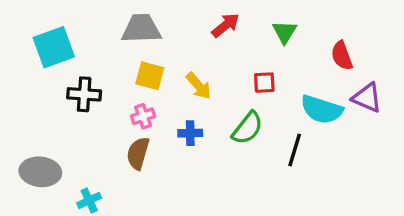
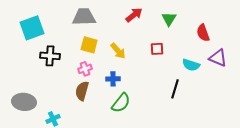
cyan semicircle: (322, 109) -> (191, 65), size x0.7
green semicircle: (247, 128) -> (121, 103), moved

